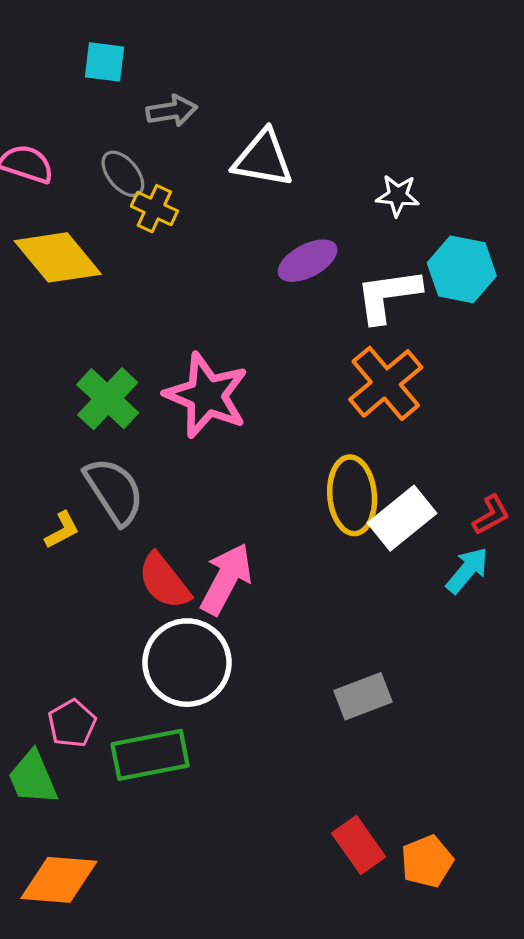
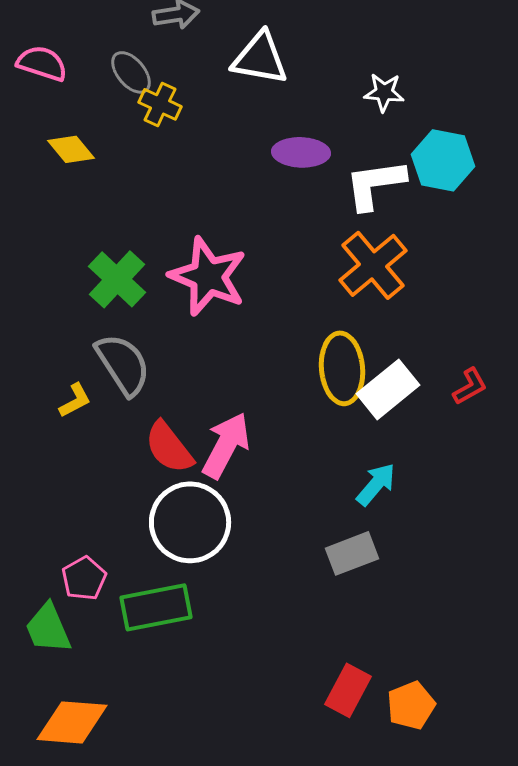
yellow diamond: (58, 257) -> (71, 149), size x0.6
purple ellipse: (308, 261) -> (301, 152), turned 30
cyan arrow: (467, 570) -> (376, 484), moved
red rectangle: (359, 845) -> (348, 690), turned 63

